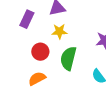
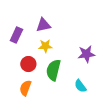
orange semicircle: (37, 79) -> (25, 88), turned -42

